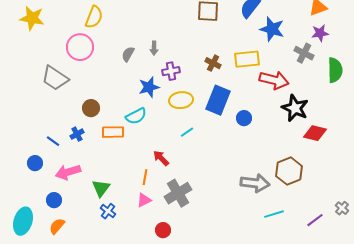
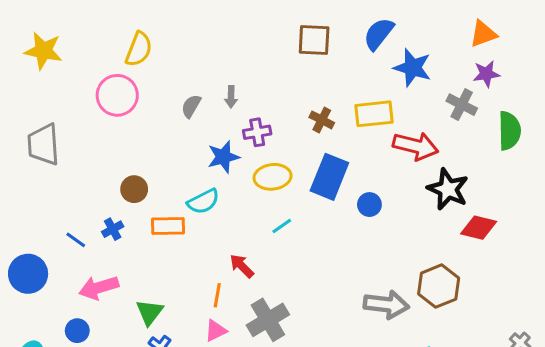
gray trapezoid: (55, 78) -> (43, 145), moved, turned 52
blue circle: (35, 163) -> (28, 274), moved, size x1.6

